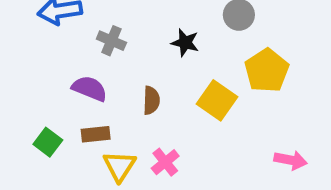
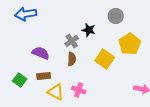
gray cross: (111, 41) -> (72, 41), moved, turned 32
pink cross: (165, 162) -> (79, 90), turned -32
yellow triangle: (119, 166) -> (56, 92), turned -36

